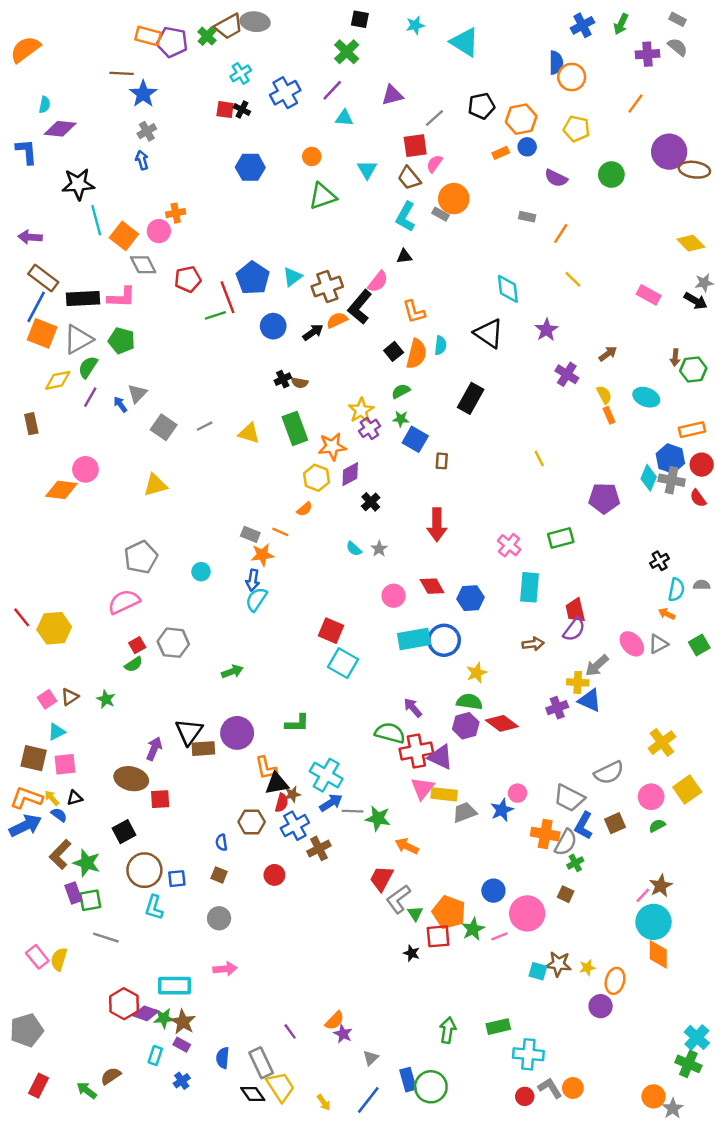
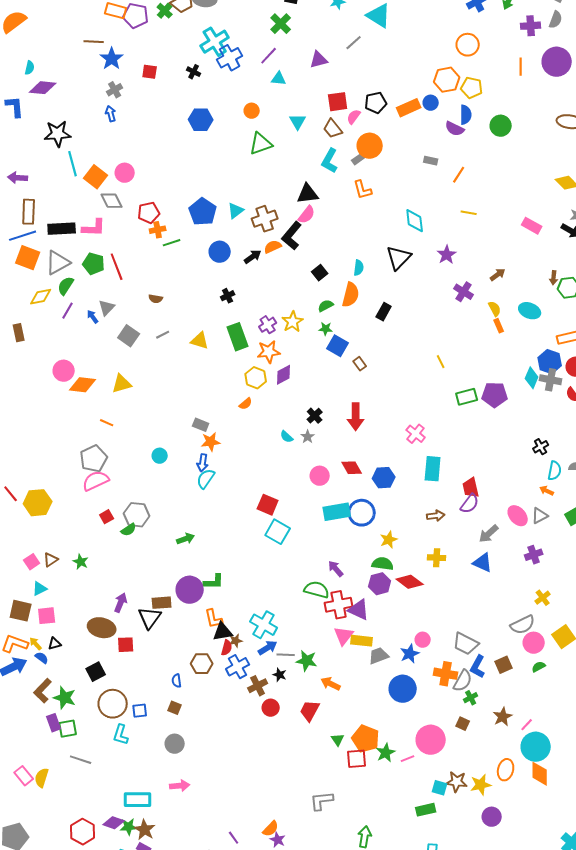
gray semicircle: (678, 47) -> (556, 20), turned 72
blue semicircle: (556, 63) -> (466, 115), moved
cyan cross: (241, 73) -> (215, 42), moved, size x1.6
orange line: (635, 104) -> (521, 67), turned -36
black pentagon: (481, 106) -> (376, 103), moved
red square: (225, 110) -> (150, 72), moved
gray line: (434, 118) -> (354, 43), moved
orange hexagon: (521, 119) -> (447, 80), moved
purple circle: (669, 152) -> (557, 62), moved
orange rectangle: (501, 153) -> (409, 108), size x1.6
orange cross: (176, 213) -> (158, 230), moved
gray rectangle: (440, 214) -> (359, 159), turned -64
black triangle: (404, 256) -> (308, 194), moved, size x1.6
brown rectangle: (43, 278) -> (29, 212), turned 55
yellow line: (573, 279) -> (469, 213), turned -35
red line: (227, 297) -> (117, 267), moved
blue line: (36, 307) -> (23, 236), turned 44
orange L-shape: (414, 312) -> (363, 190), moved
black triangle: (489, 333) -> (399, 258), turned 40
orange semicircle: (416, 354) -> (351, 295), moved
brown semicircle: (300, 383) -> (156, 299), moved
black rectangle: (471, 398) -> (384, 312), size x0.7
purple cross: (369, 428) -> (268, 325), moved
brown rectangle: (442, 461) -> (360, 364), turned -40
orange diamond: (61, 490) -> (83, 385), moved
black cross: (371, 502) -> (315, 416), moved
orange line: (280, 532) -> (107, 423), moved
green rectangle: (561, 538) -> (467, 397), moved
gray pentagon: (141, 557) -> (94, 459), moved
green semicircle: (134, 664) -> (129, 530), moved
yellow cross: (578, 682) -> (437, 558), moved
purple cross: (557, 708) -> (534, 555), moved
green L-shape: (297, 723) -> (214, 582), moved
black triangle: (189, 732) -> (150, 618), moved
yellow cross: (662, 743) -> (543, 598), size x0.7
gray semicircle: (609, 773) -> (523, 625), moved
red circle: (274, 875) -> (271, 708), moved
brown star: (661, 886) -> (503, 717), moved
blue circle: (493, 891) -> (403, 689), moved, size x1.4
gray L-shape: (398, 899) -> (322, 801), moved, turned 30
black star: (412, 953) -> (280, 675), moved
yellow star: (587, 968) -> (481, 785), size x1.5
orange ellipse: (615, 981) -> (506, 770), moved
red hexagon: (124, 1004) -> (83, 832), moved
green rectangle: (498, 1027) -> (426, 810), moved

